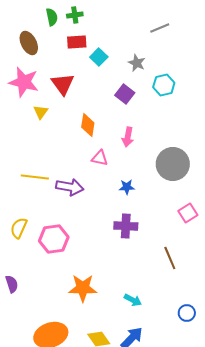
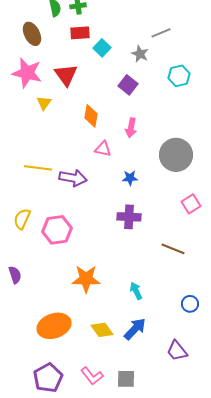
gray line: (160, 28) -> (161, 33), moved
cyan hexagon: (164, 85) -> (179, 76), moved
brown line: (170, 258) -> (173, 249), turned -45
cyan arrow: (133, 300) -> (136, 291), turned -144

